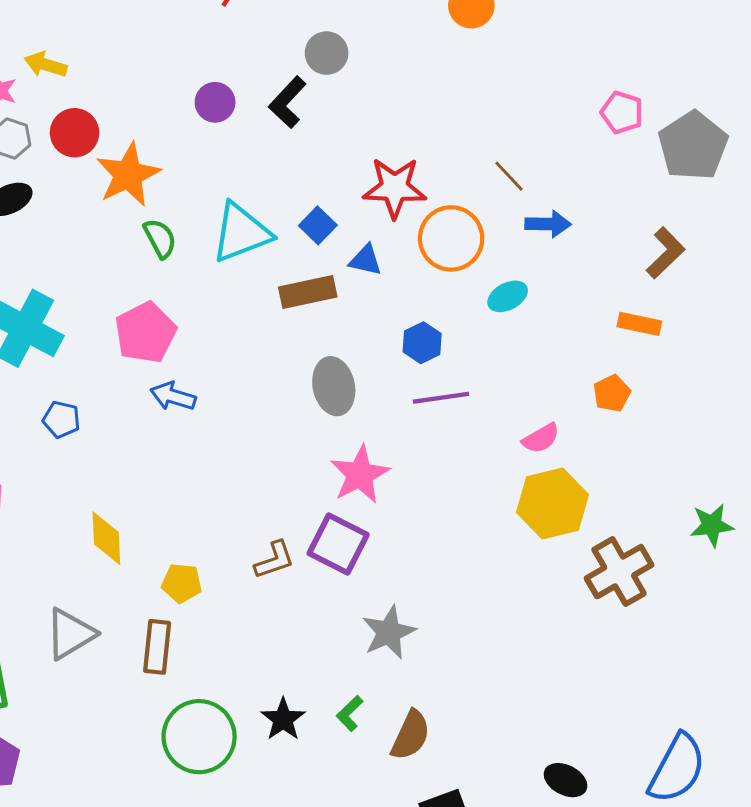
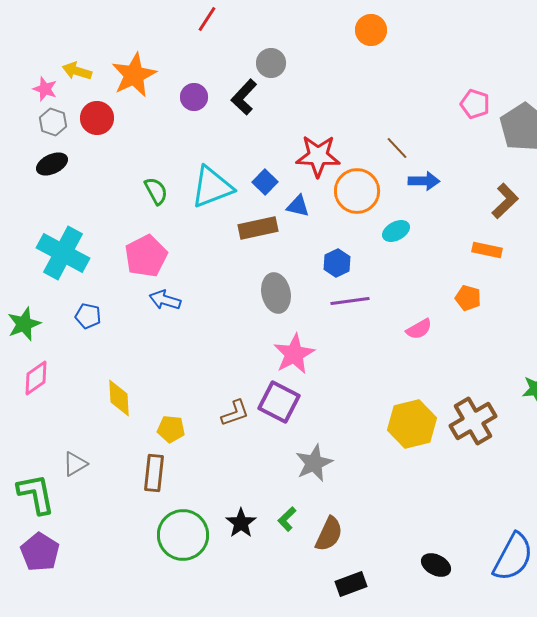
orange star: (128, 175) -> (134, 75), moved
orange pentagon: (612, 393) -> (468, 298), turned -30
yellow hexagon: (552, 503) -> (412, 424), moved
gray triangle: (70, 634) -> (75, 464), moved, size x0.7

